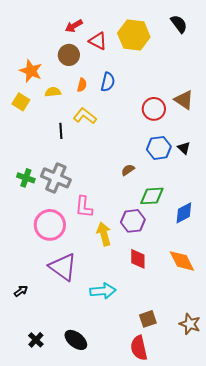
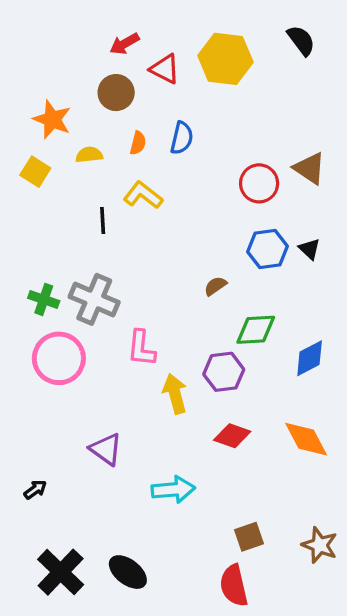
pink circle: (50, 225) -> (59, 358), moved
red diamond: (138, 259) -> (232, 436), turned -70
purple triangle: (63, 267) -> (106, 449), size x0.7
black cross: (36, 340) -> (61, 572), size x1.8

